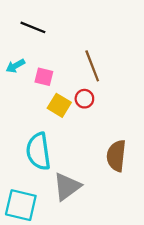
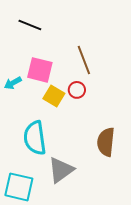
cyan arrow: (15, 66) -> (13, 83), moved
pink square: (44, 77) -> (40, 70), size x1.5

